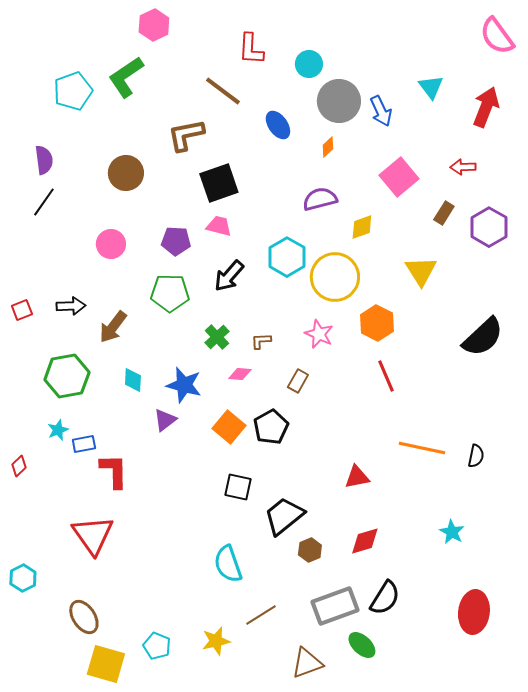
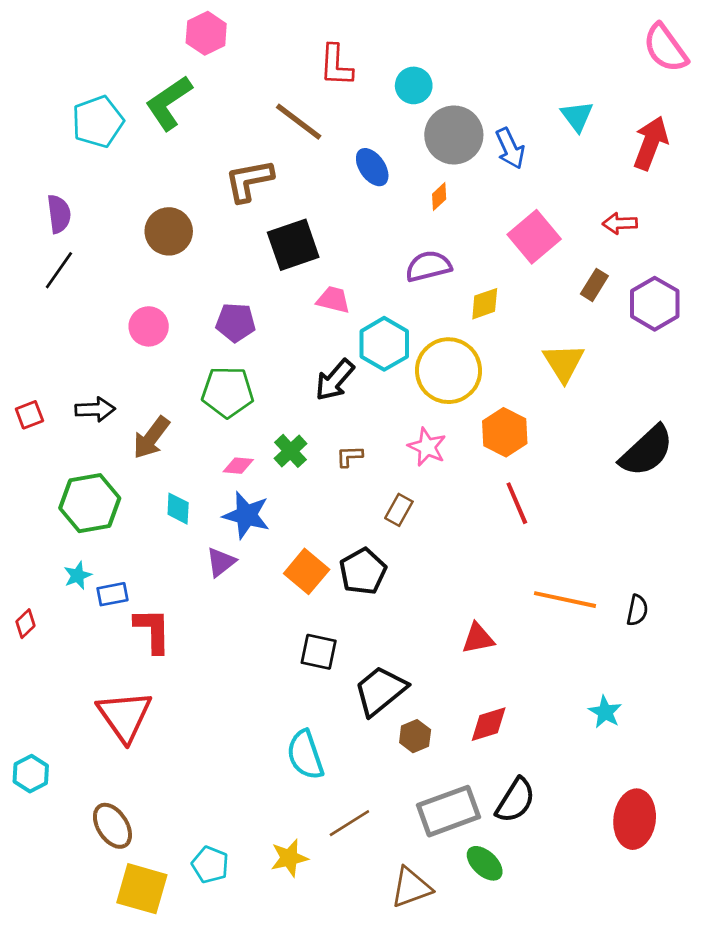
pink trapezoid: (219, 226) -> (333, 300), moved
black arrow: (229, 276) -> (335, 380), moved
pink diamond: (240, 374) -> (238, 466), moved

